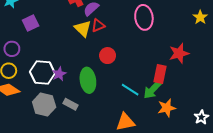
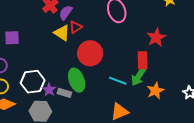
purple square: (31, 23) -> (12, 38), turned 35
red circle: (108, 56) -> (90, 53), size x1.6
purple star: (59, 74) -> (49, 90), moved
gray rectangle: (71, 104) -> (64, 93), moved

